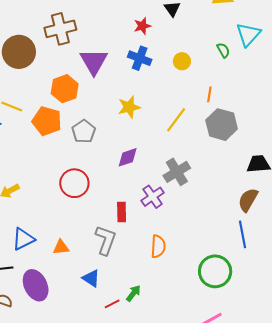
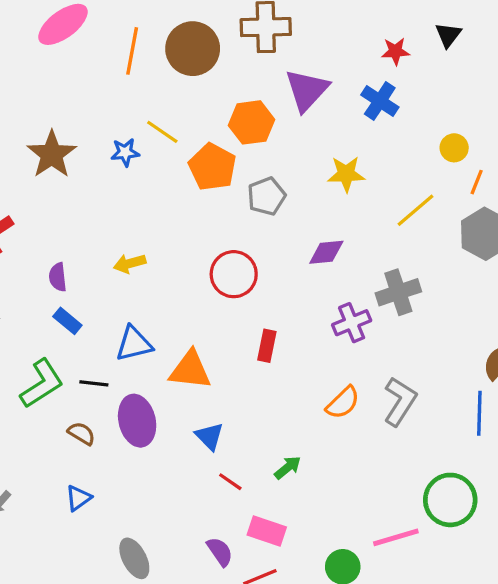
yellow circle: (182, 61) -> (454, 148), moved
red rectangle: (122, 212) -> (267, 346), moved
gray L-shape: (106, 240) -> (400, 401), moved
orange semicircle: (158, 246) -> (343, 403), turned 30
orange triangle: (61, 247) -> (190, 370), size x1.6
green circle: (215, 271) -> (450, 500), moved
blue triangle: (91, 278) -> (209, 436), moved
red line: (112, 304) -> (230, 482), moved, turned 49

